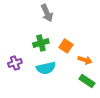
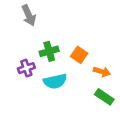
gray arrow: (47, 13) -> (29, 15), moved
purple cross: (15, 63) -> (26, 68), moved

